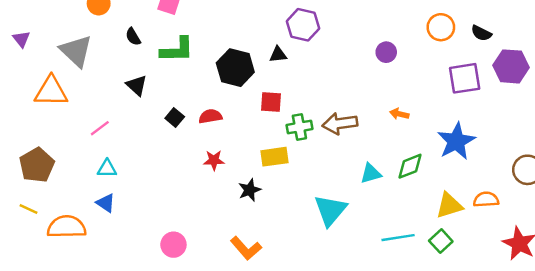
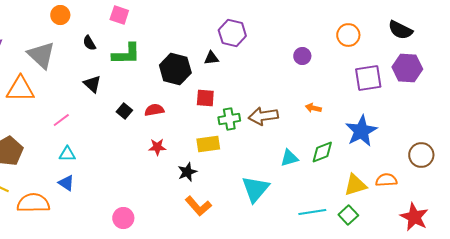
black semicircle: (481, 33) -> (400, 30), moved, size x1.4
orange L-shape: (246, 248) -> (198, 206), moved

